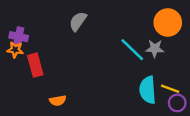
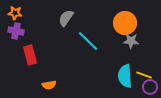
orange circle: (168, 22) -> (125, 23), moved
orange star: (15, 50) -> (15, 13), moved
cyan line: (132, 50) -> (88, 41), moved

